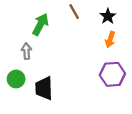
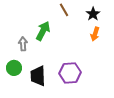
green arrow: (40, 24) -> (43, 31), moved
purple hexagon: (112, 74) -> (70, 73), moved

